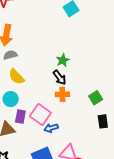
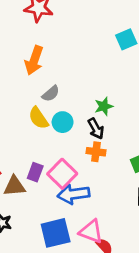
gray semicircle: (10, 55) -> (51, 94), moved, turned 144
cyan circle: (11, 99) -> (63, 122), moved
blue arrow: (51, 128) -> (74, 194), size x1.6

